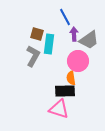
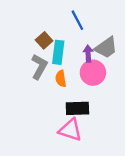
brown square: (37, 34) -> (44, 40), turned 32
purple arrow: (74, 34) -> (88, 54), moved
orange semicircle: (71, 78) -> (61, 79), moved

